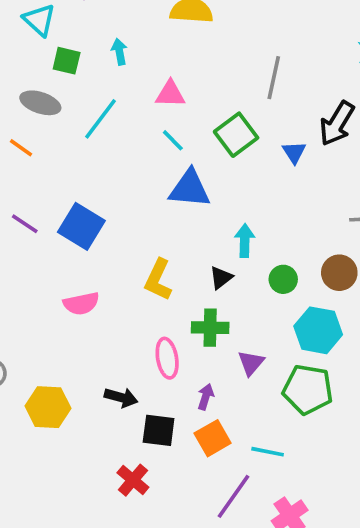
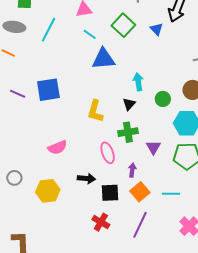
blue square: (81, 226) -> (48, 90), turned -30
pink semicircle: (81, 304) -> (57, 147), moved
purple line: (234, 496) -> (140, 225), moved

